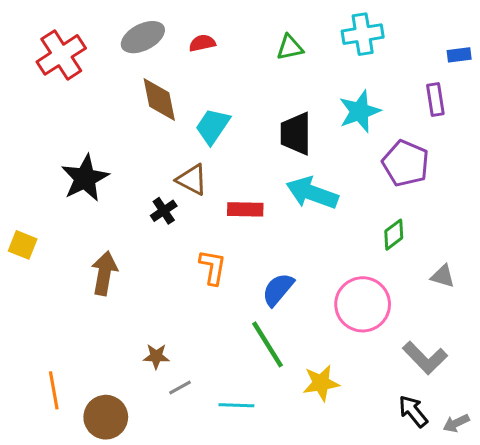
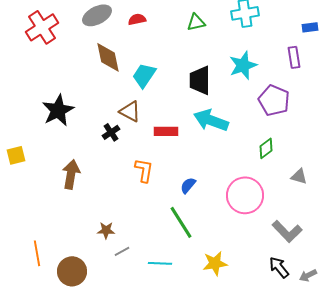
yellow square: (23, 245) -> (16, 155), turned -36
blue semicircle: (278, 289) -> (188, 185), size x0.7
yellow star: (321, 383) -> (215, 263), moved

